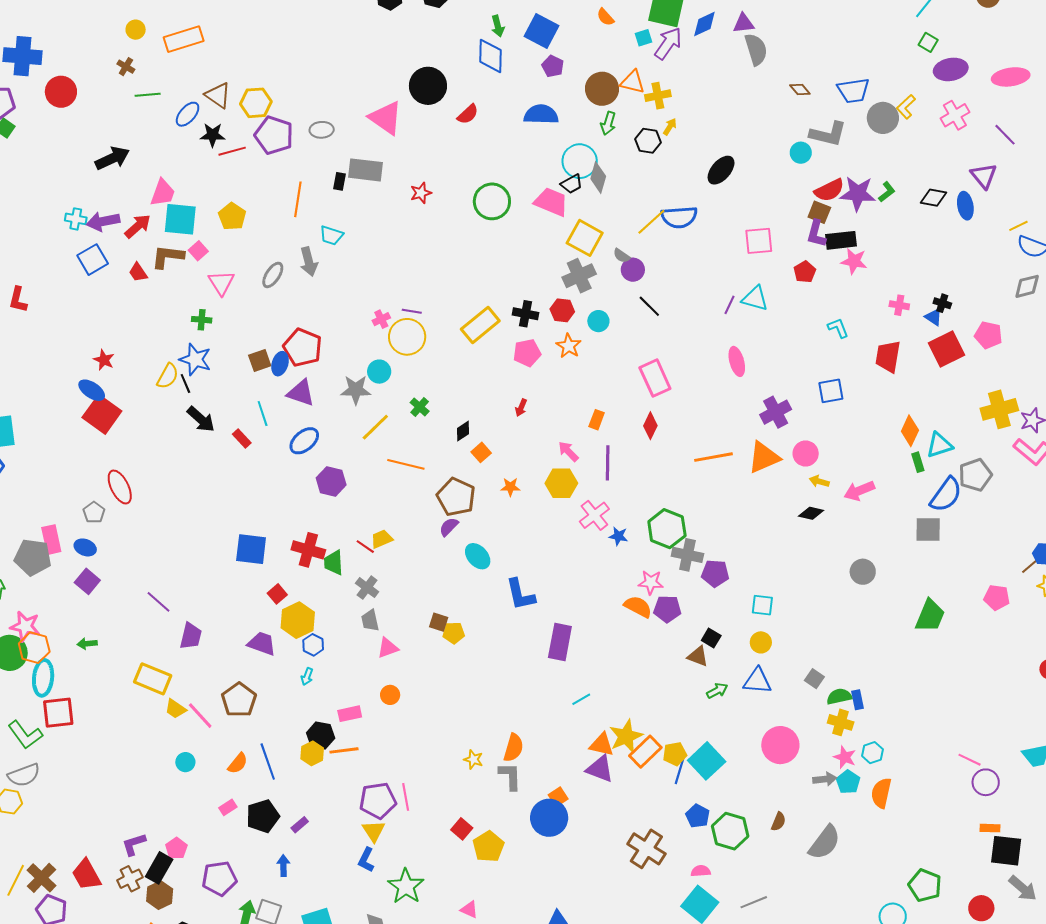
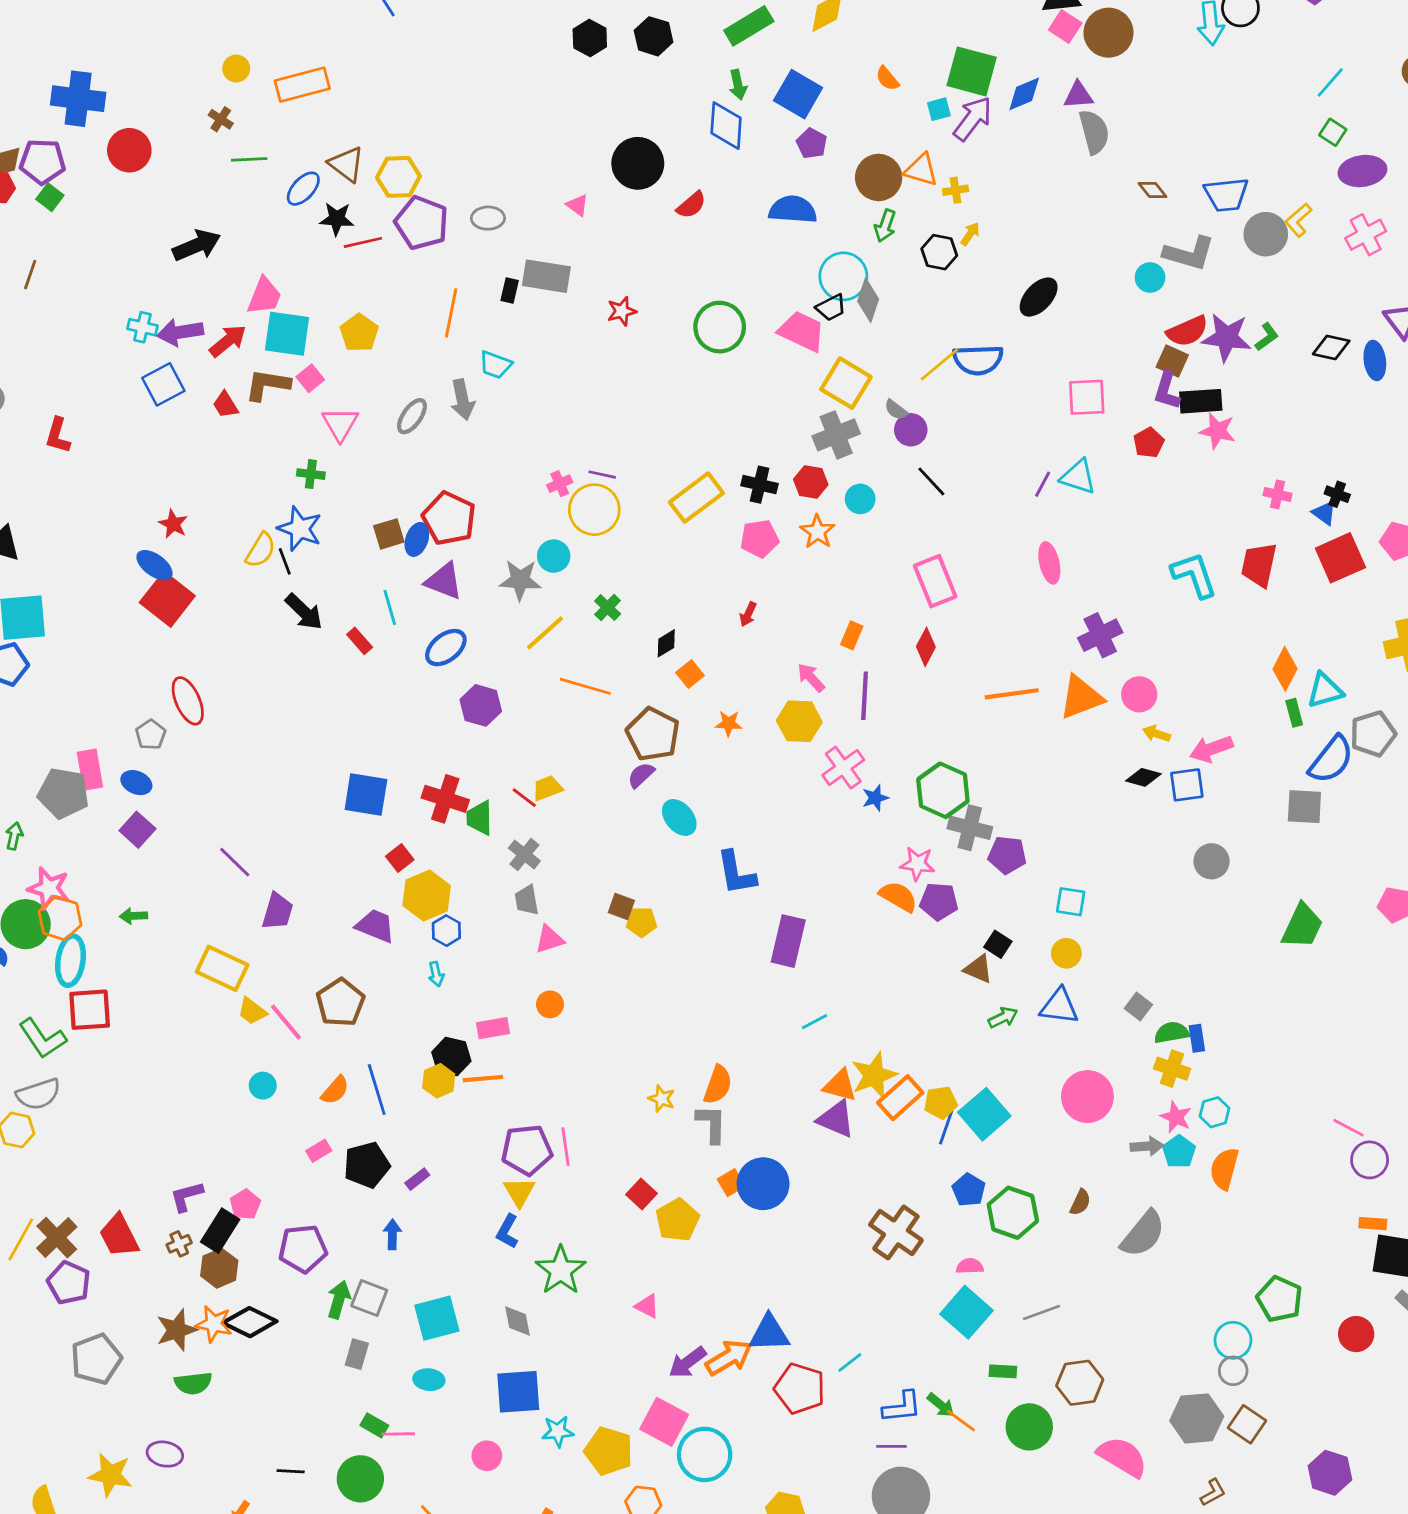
yellow cross: (658, 96) -> (956, 190), size x0.7
pink triangle: (386, 118) -> (577, 205), size x0.5
cyan L-shape: (838, 328) -> (1194, 575), moved, size x1.6
blue square: (831, 391) -> (1187, 785), moved
blue star: (618, 536) -> (875, 798), turned -30
cyan arrow: (307, 677) -> (436, 974), turned -36
orange square: (558, 797) -> (731, 1183), moved
brown cross: (130, 879) -> (179, 1244), size x0.7

